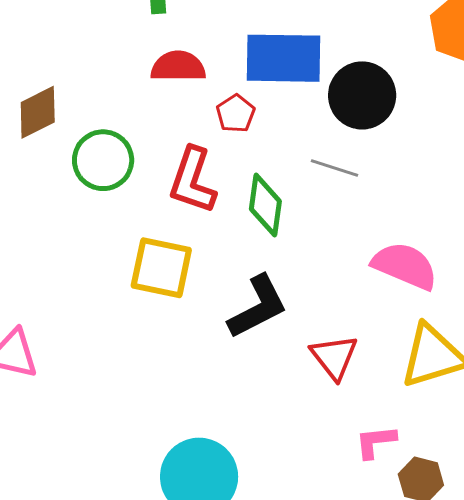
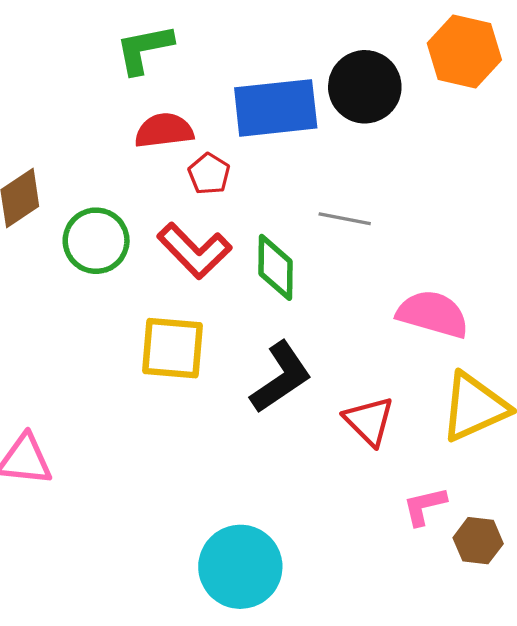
black circle: (362, 95) -> (365, 87), moved
red pentagon: (236, 114) -> (209, 174), moved
red L-shape: (192, 180) -> (194, 251), turned -56

